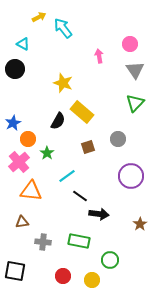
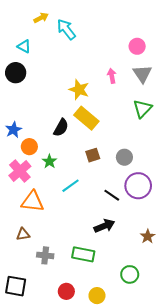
pink arrow: (99, 56) -> (112, 76), moved
yellow star: (63, 83) -> (79, 90), moved
gray circle: (118, 139) -> (124, 157), moved
black line: (80, 196) -> (112, 195), moved
black arrow: (99, 214) -> (104, 226), turned -30
green circle: (110, 260) -> (130, 274), moved

